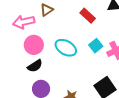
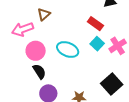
red rectangle: (88, 16) -> (95, 24), moved
black semicircle: (35, 66) -> (39, 71), turned -84

